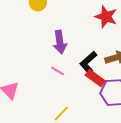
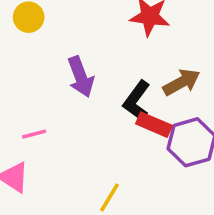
pink line: (58, 71) -> (34, 134), moved, turned -32

